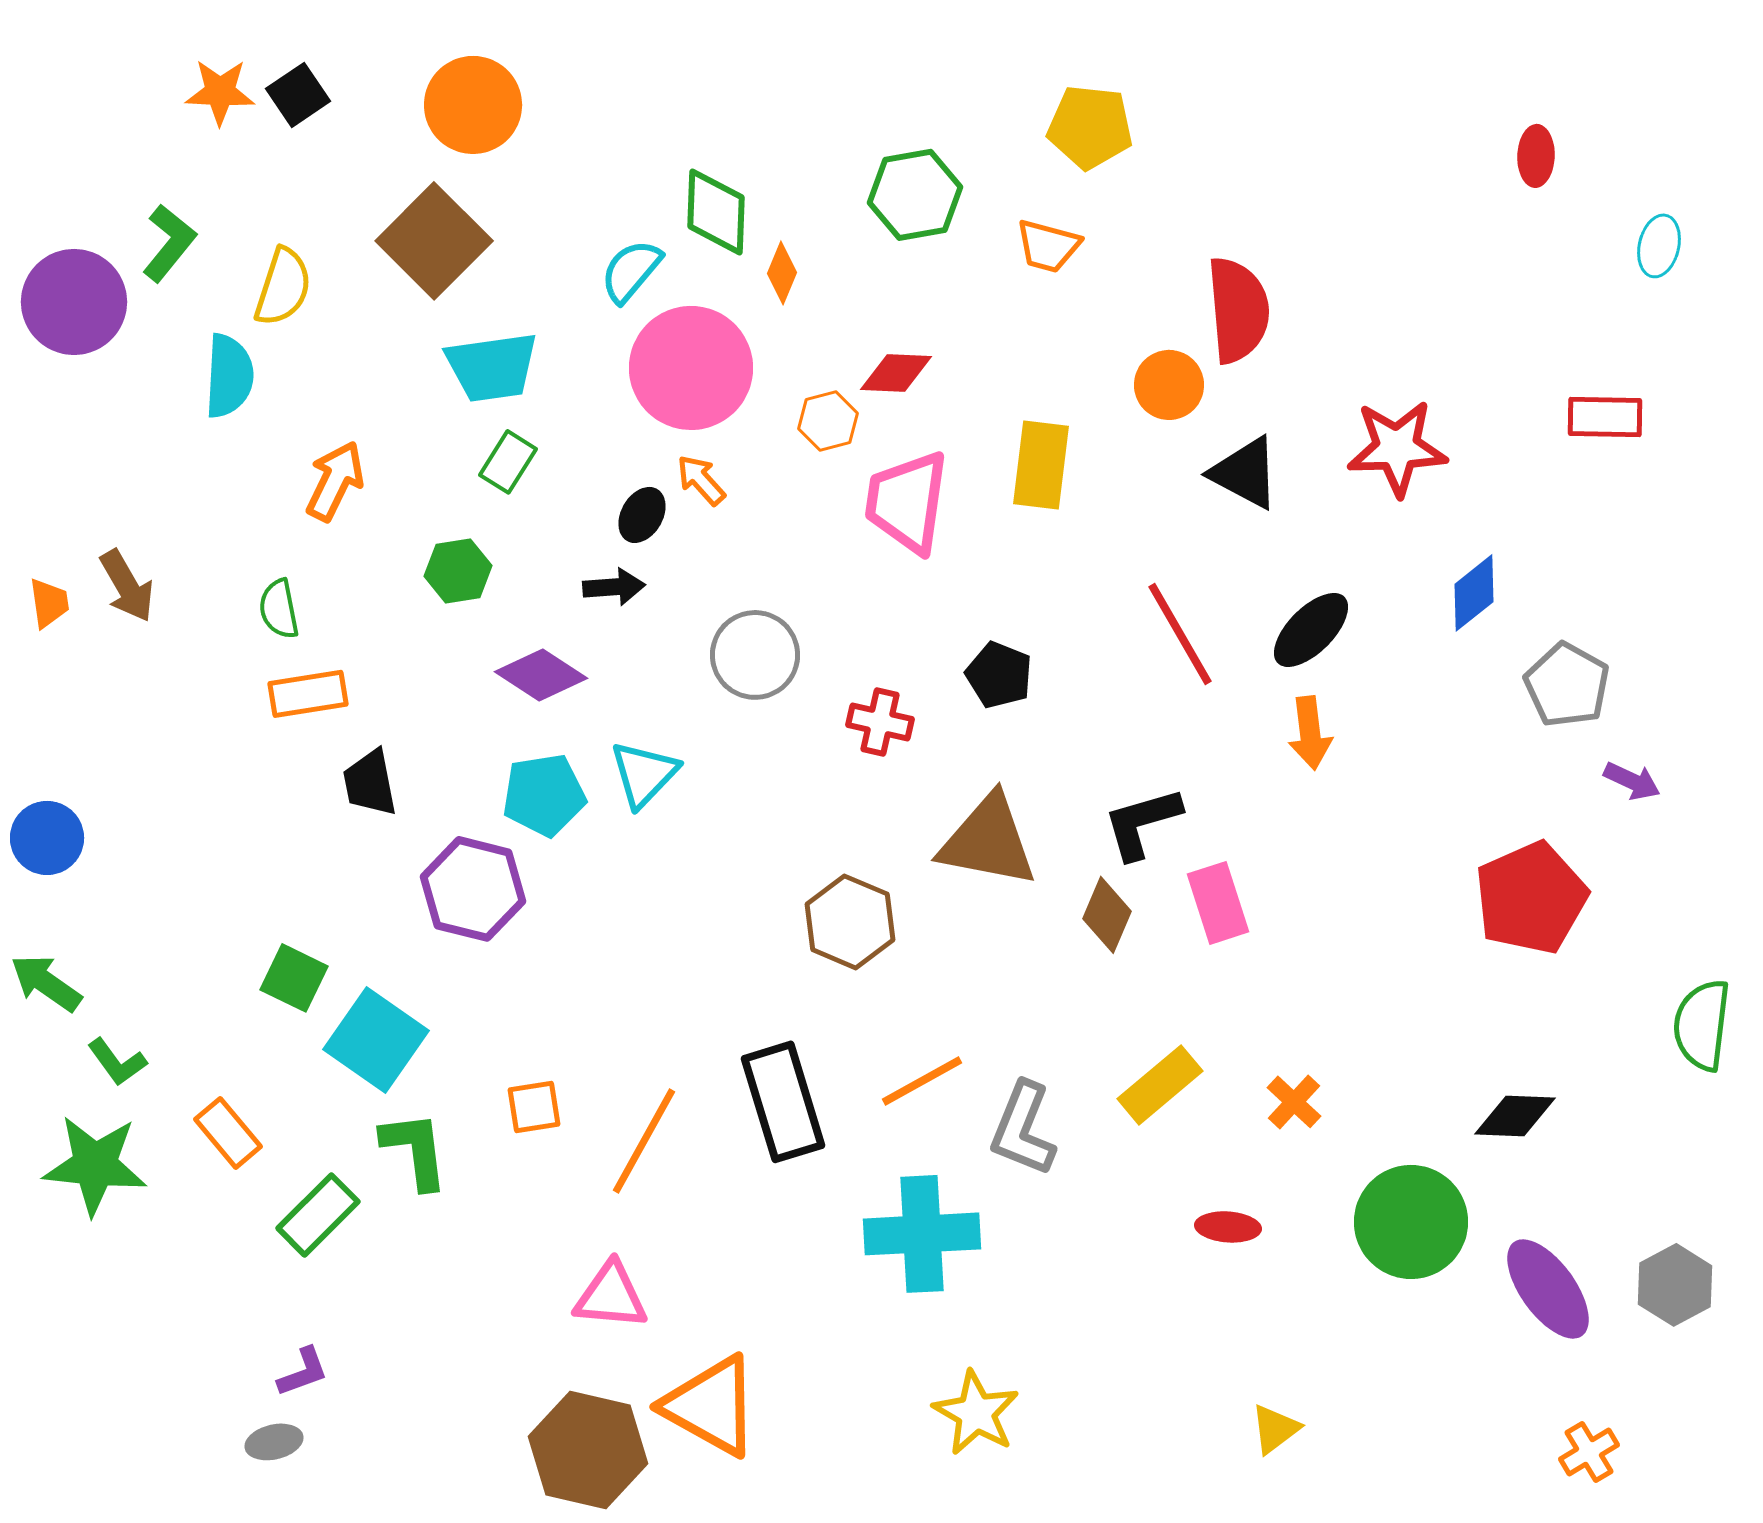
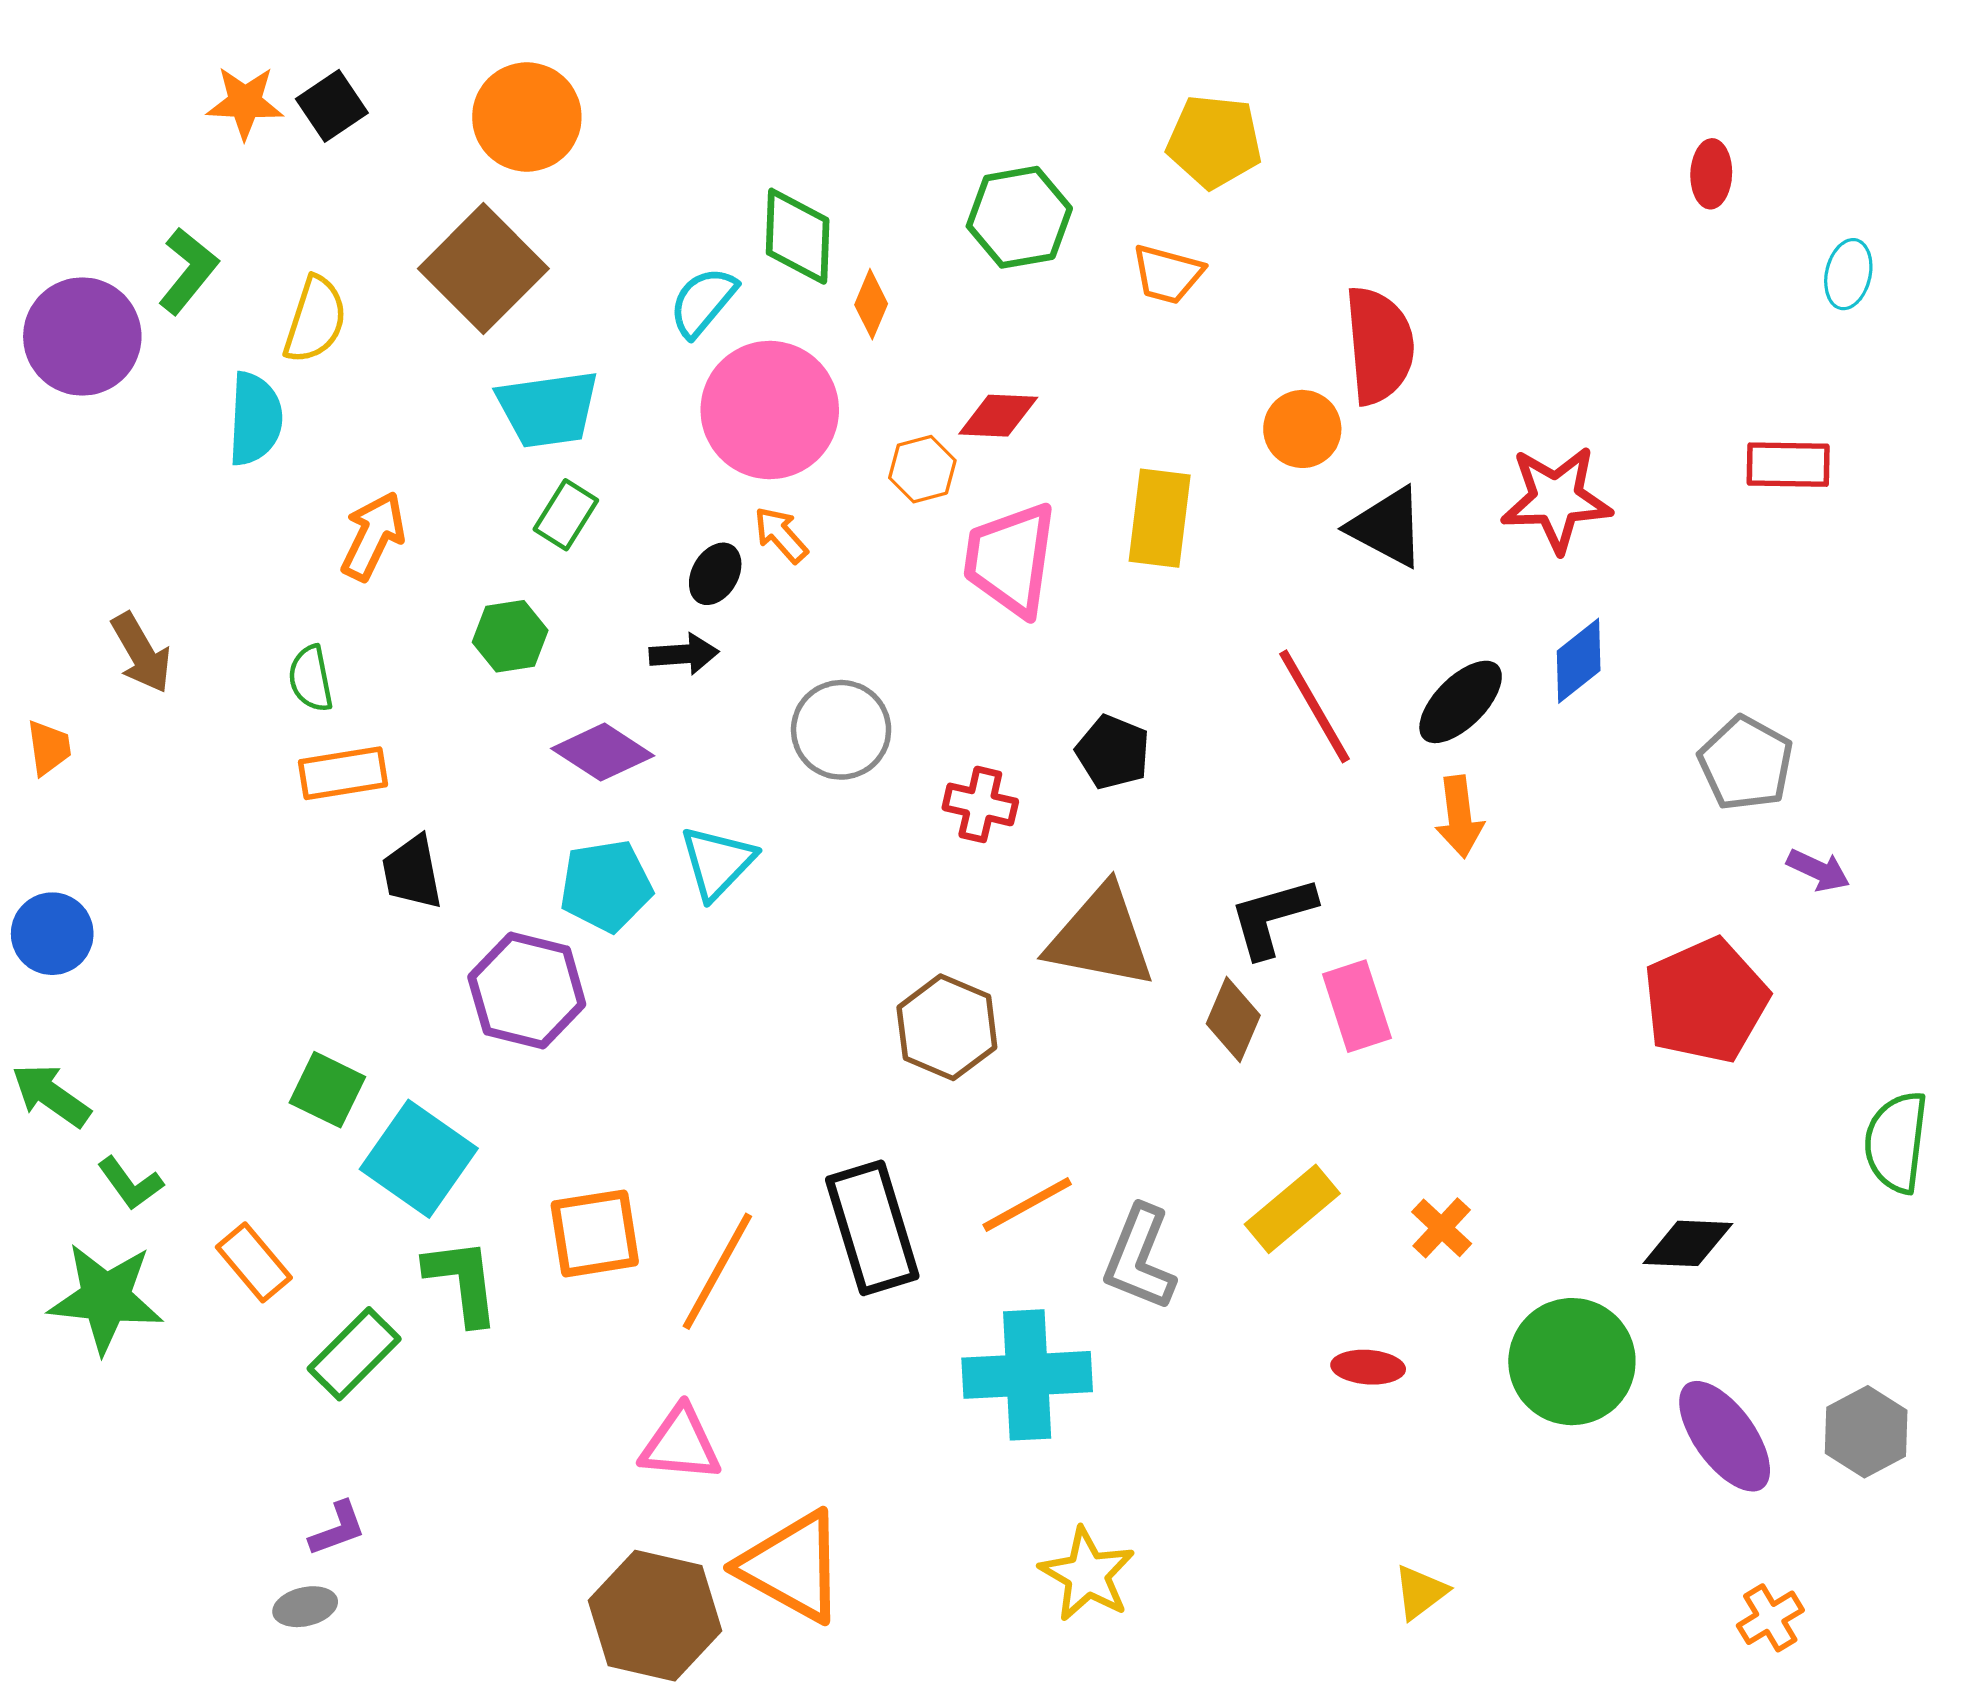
blue diamond: (1474, 593) -> (1579, 661), moved
orange trapezoid: (49, 603) -> (49, 748), moved
orange square: (534, 1107) -> (595, 1233), size x1.5

